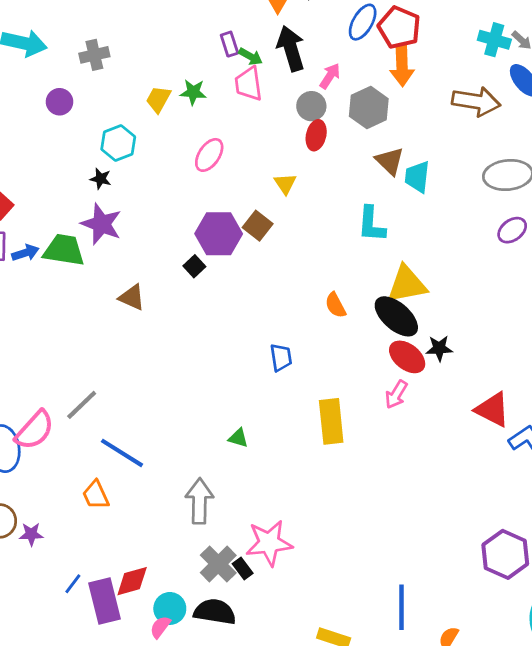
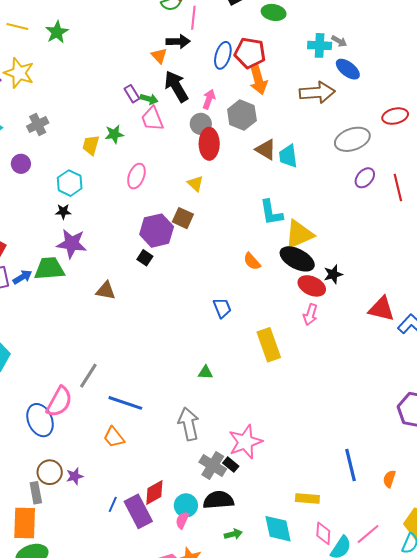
red ellipse: (316, 135) -> (209, 144), size x1.4
cyan L-shape: (371, 224) -> (271, 213), moved

